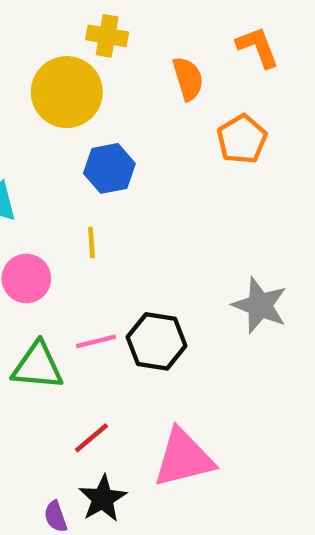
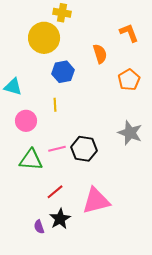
orange L-shape: (258, 47) -> (129, 33), moved
orange semicircle: (188, 79) -> (100, 54), moved
orange pentagon: (242, 139) -> (129, 80), moved

